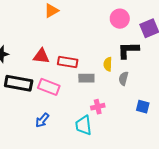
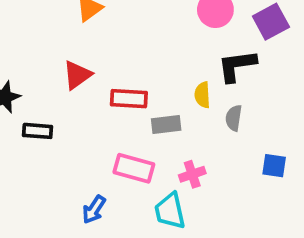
red triangle: (41, 56) -> (77, 75), moved, turned -36
black rectangle: (19, 83) -> (38, 131), moved, size x0.6
pink rectangle: (49, 87) -> (134, 168), moved

